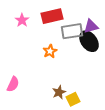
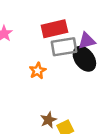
red rectangle: (52, 16) -> (54, 29), moved

